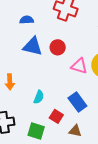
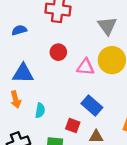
blue triangle: (33, 46) -> (23, 73), moved
cyan semicircle: (39, 97) -> (40, 110), moved

